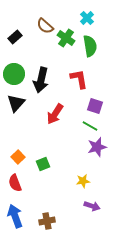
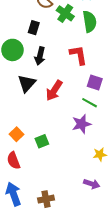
black rectangle: (15, 37) -> (34, 28), moved, turned -32
black arrow: (41, 80) -> (40, 56), size x0.7
black triangle: (16, 103) -> (27, 83), moved
purple star: (97, 147) -> (81, 124), moved
yellow star: (83, 181) -> (100, 154), moved

